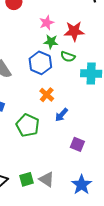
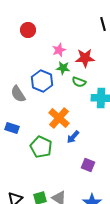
blue hexagon: (40, 63) -> (42, 81), moved
orange cross: (47, 95) -> (59, 118), size x1.5

